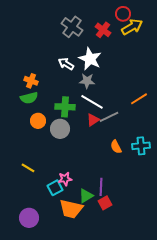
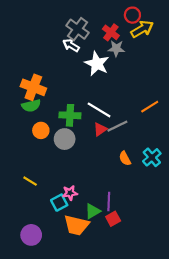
white arrow: (66, 64) -> (71, 45), moved
orange cross: (31, 81) -> (33, 87), size x1.6
gray star: (87, 81) -> (116, 49), moved
cyan cross: (141, 146) -> (152, 157), turned -36

